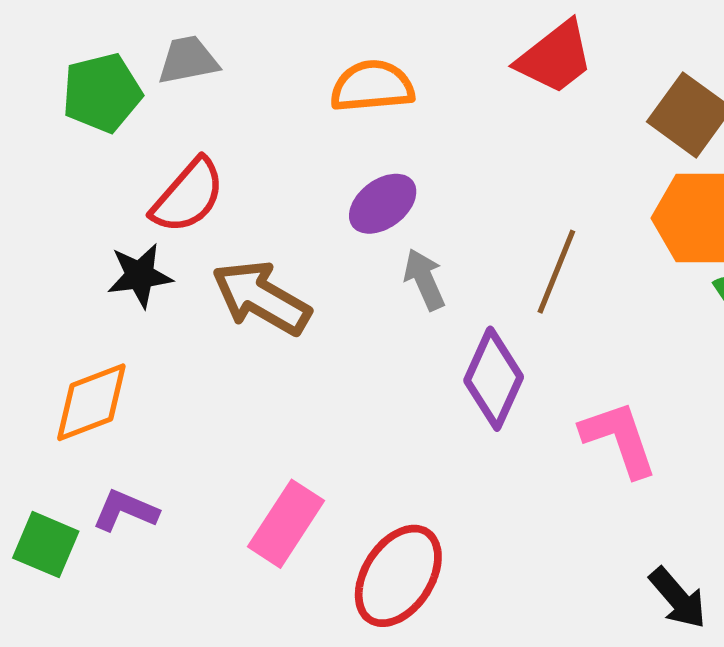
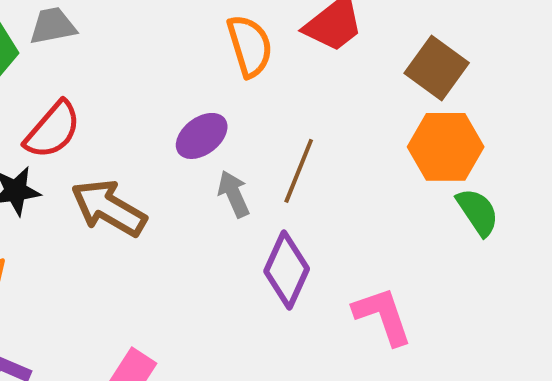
orange semicircle: (372, 86) -> (250, 46), moved, turned 78
brown line: (556, 272) -> (299, 171), moved

